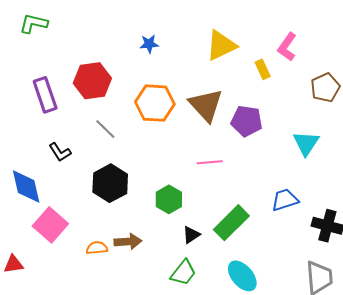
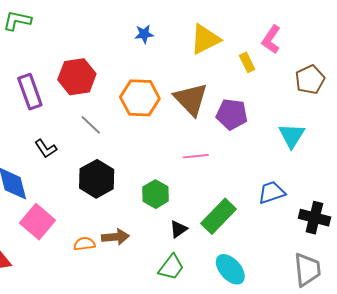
blue star: (149, 44) -> (144, 34), moved

